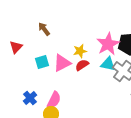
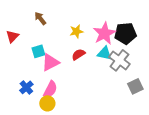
yellow star: (80, 51) -> (76, 31), moved
pink triangle: (62, 63) -> (50, 62), moved

